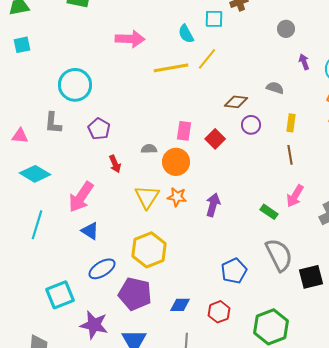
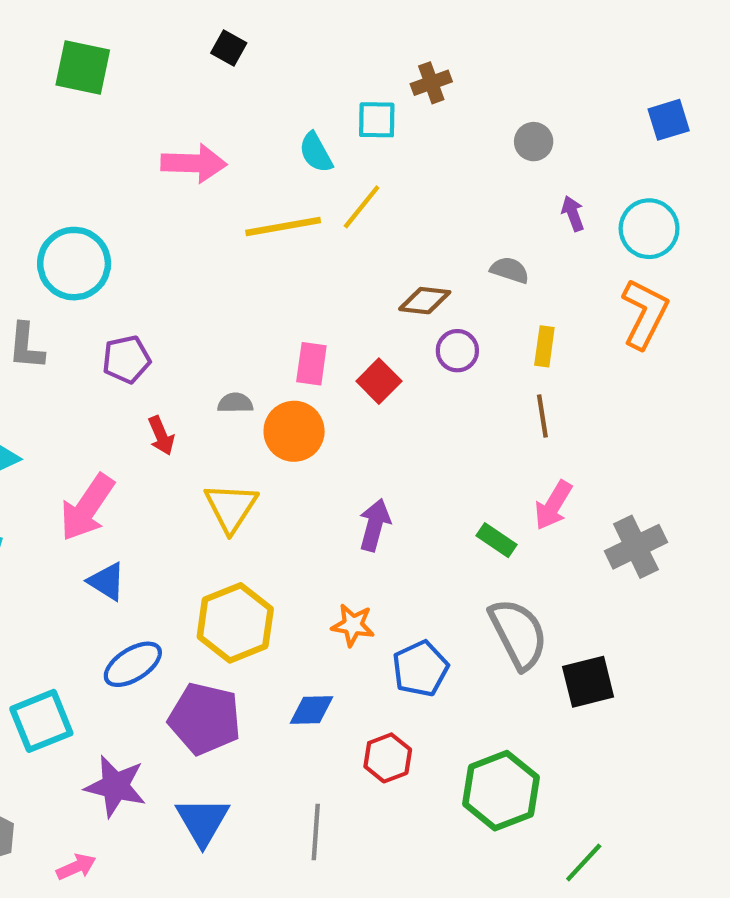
purple pentagon: (99, 129) -> (126, 359), turned 30
orange star: (177, 197) -> (353, 625), moved
blue diamond: (180, 305) -> (311, 710), moved

